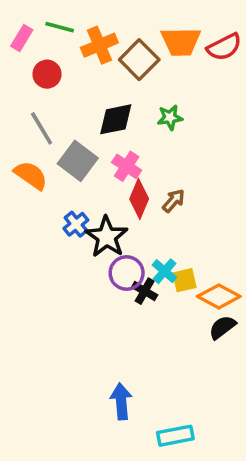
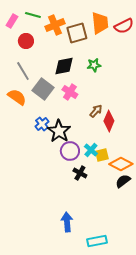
orange trapezoid: (181, 42) -> (100, 23), turned -95
brown square: (139, 60) -> (77, 33), turned 30
red diamond: (139, 199) -> (109, 121), moved
black cross: (145, 291) -> (80, 173), moved

